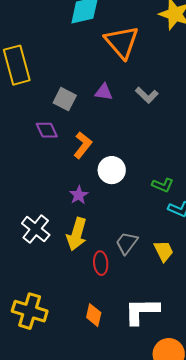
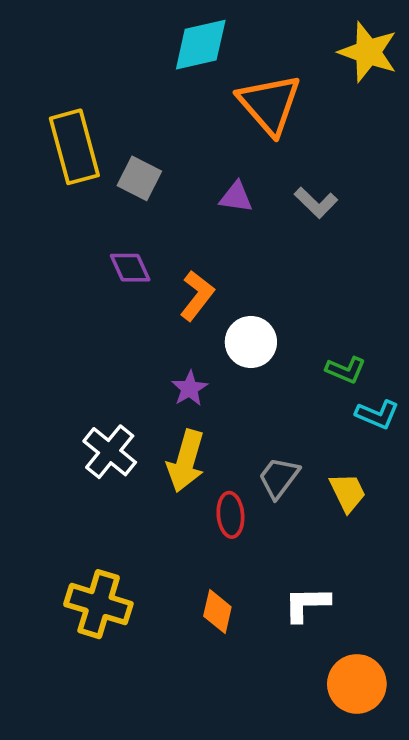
gray square: (65, 99) -> (139, 178), moved
white L-shape: (142, 311) -> (307, 604), size x0.7

